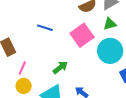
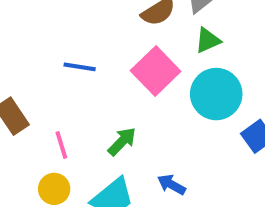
pink line: (22, 68) -> (61, 145), moved, turned -32

